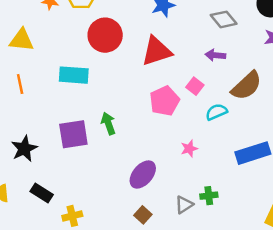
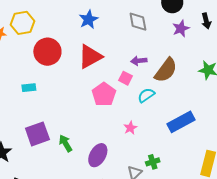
gray diamond: (224, 19) -> (138, 22), turned 40
purple arrow: (215, 55) -> (139, 61), moved
cyan rectangle: (74, 75) -> (29, 88), size x0.6
green arrow: (108, 124) -> (66, 143), moved

